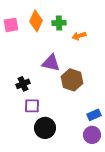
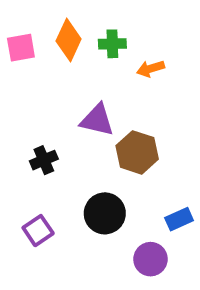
purple square: (32, 106) -> (38, 231), moved, turned -35
black circle: (45, 128) -> (105, 213), moved
purple circle: (92, 135) -> (150, 259), moved

